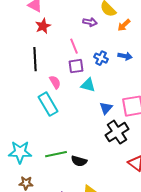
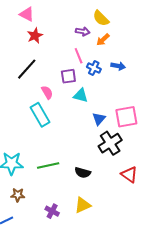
orange arrow: (124, 25) -> (103, 40), moved
pink line: (74, 46) -> (79, 56), moved
black line: (35, 59) -> (27, 69), turned 45
black semicircle: (79, 161) -> (83, 173), moved

